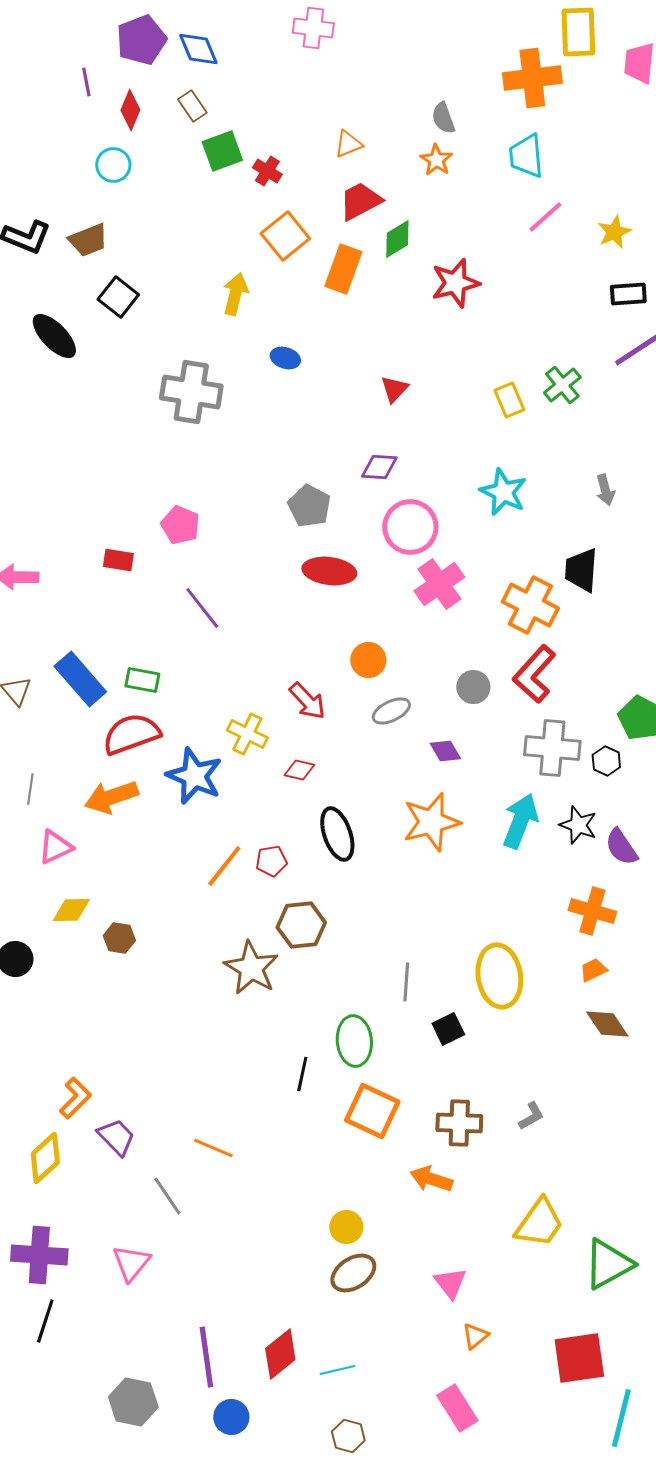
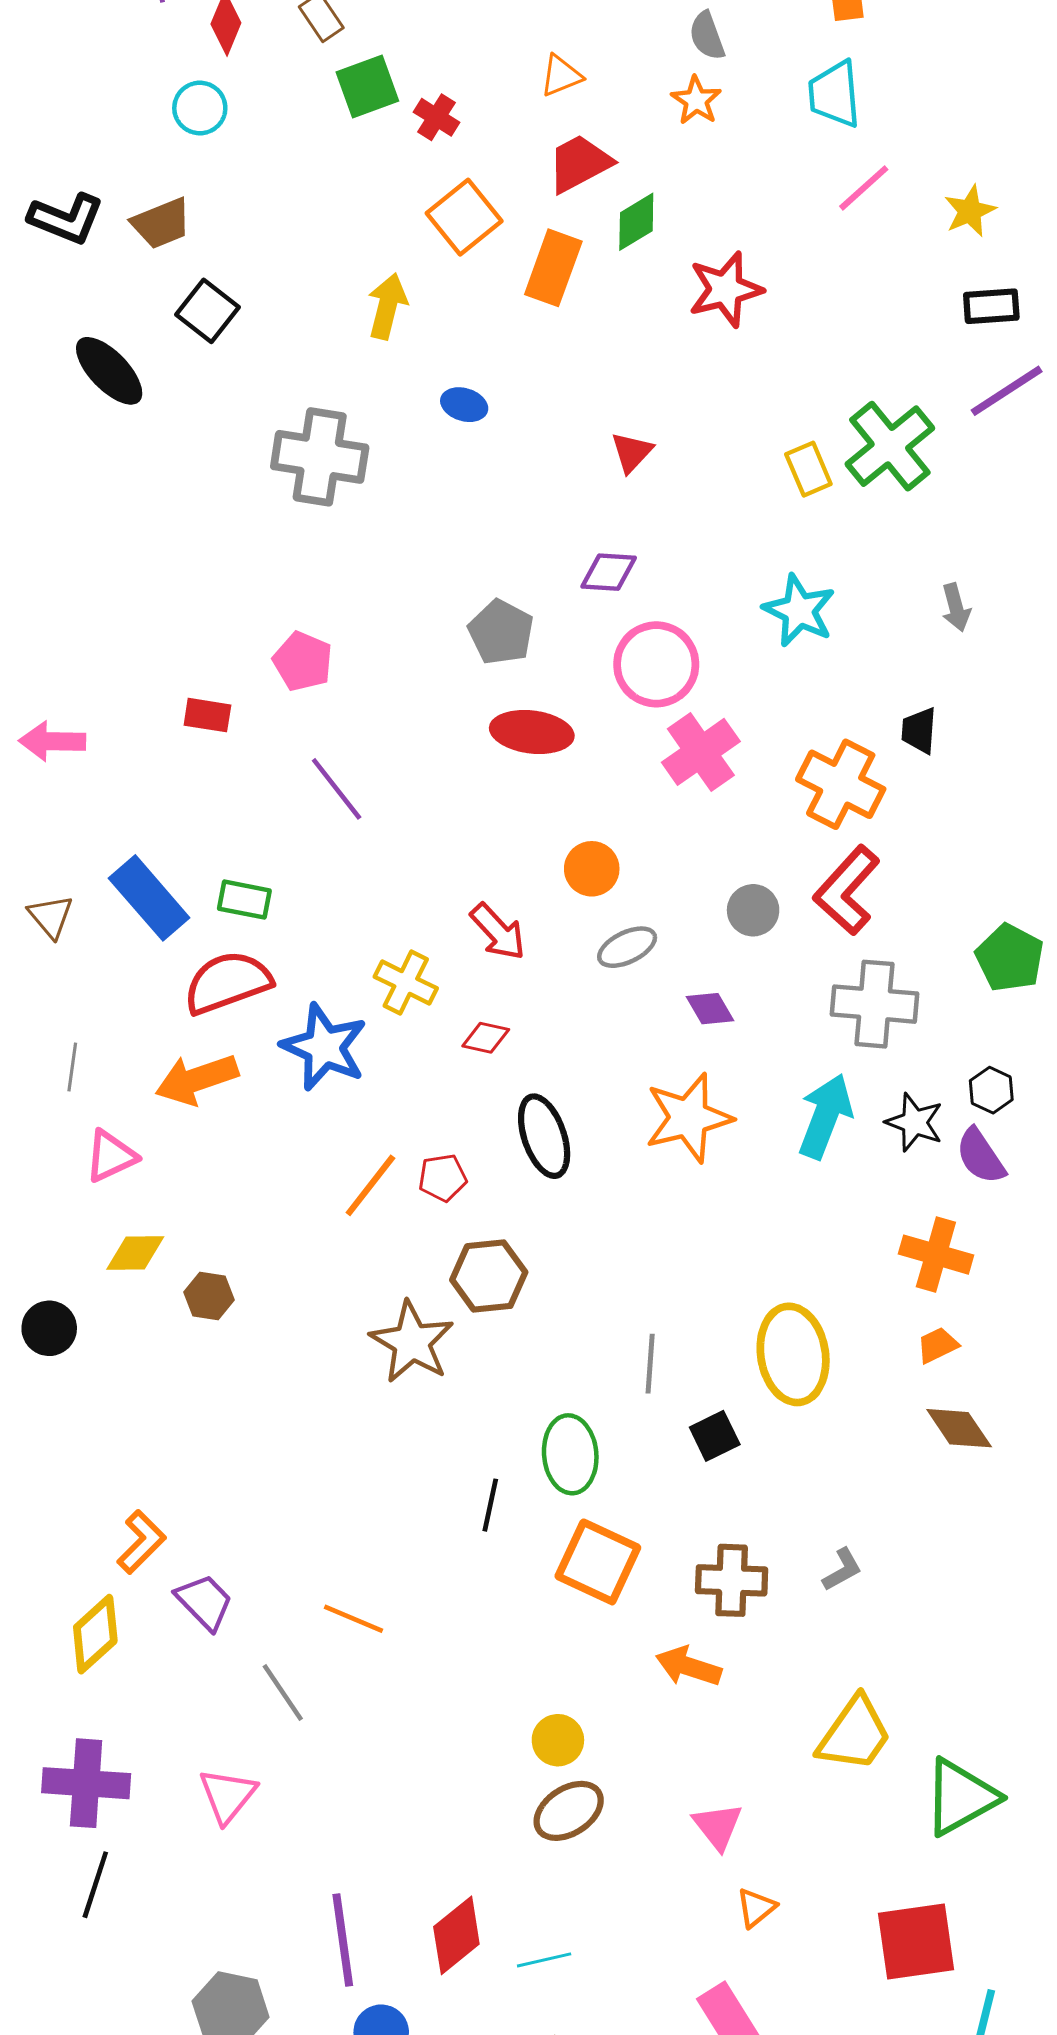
green cross: (562, 385) -> (890, 446), size x1.5
black trapezoid: (581, 570) -> (919, 730), size x0.7
black hexagon: (606, 761) -> (991, 1090), moved

